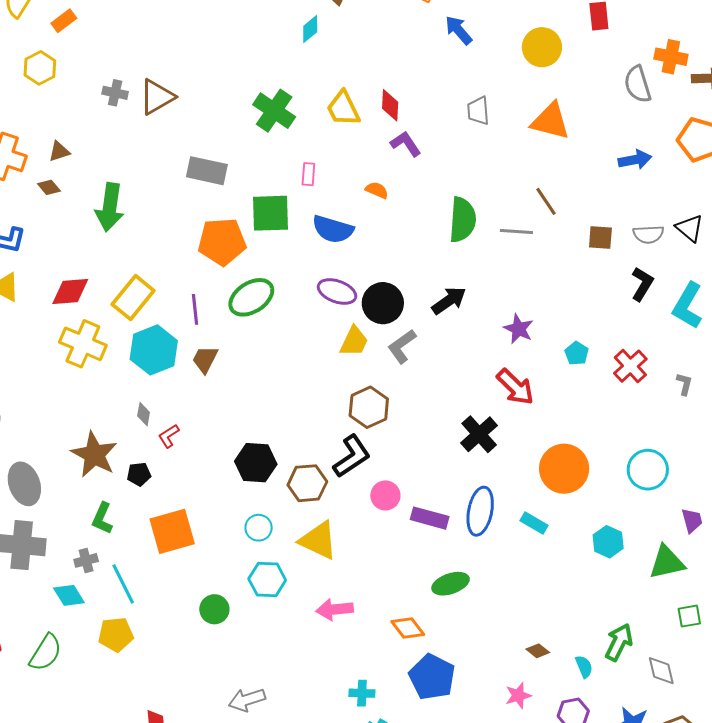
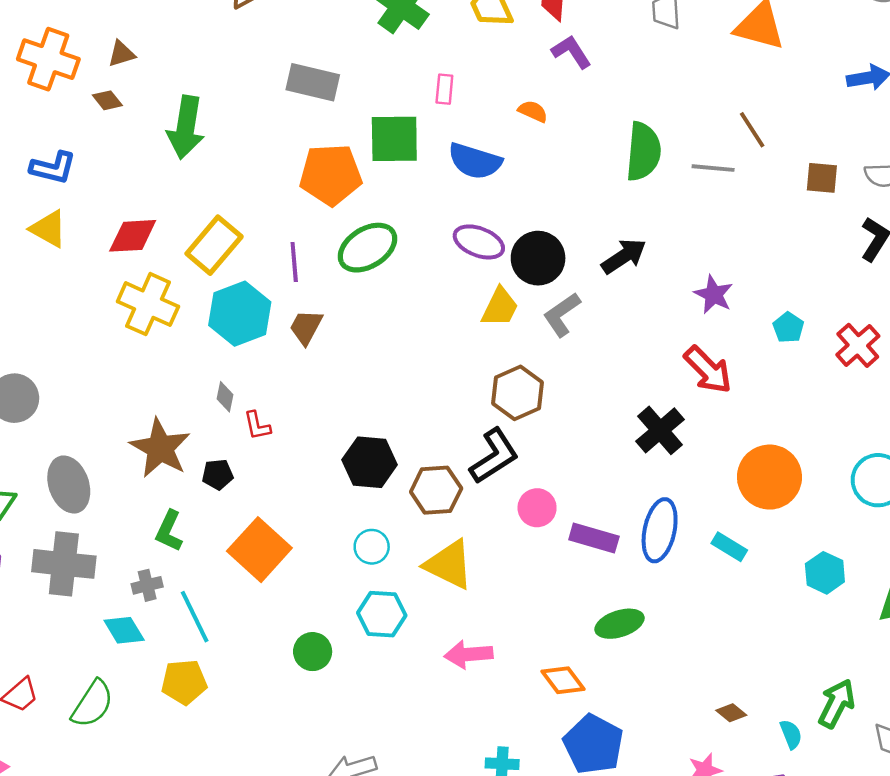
red L-shape: (169, 436) -> (257, 426), turned -70
orange square: (172, 531) -> (259, 550), turned -33

